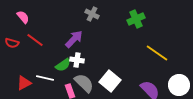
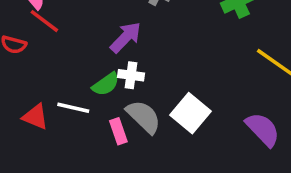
red line: (35, 40) -> (44, 21), moved
red triangle: (24, 83) -> (35, 117), turned 49

